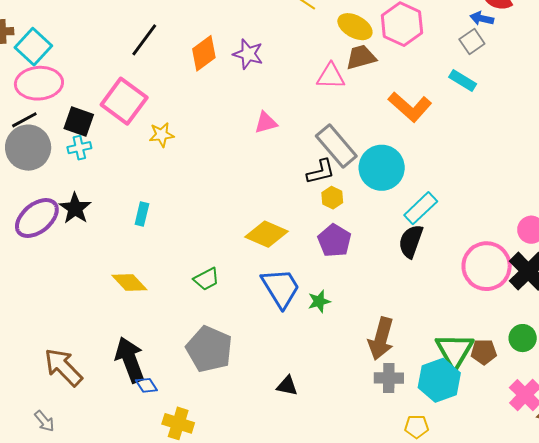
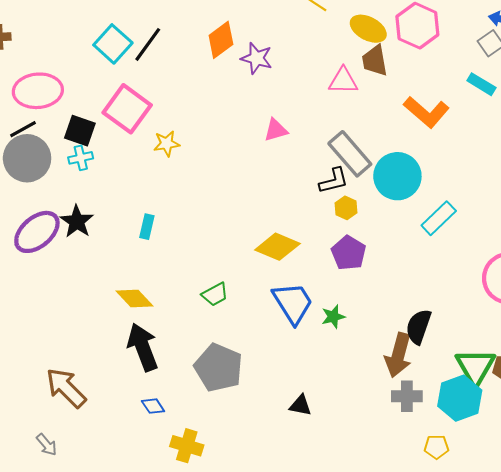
cyan square: (33, 47) -> (113, 44), moved
orange diamond: (204, 53) -> (221, 40), moved
brown trapezoid: (361, 57) -> (375, 61), turned -84
black semicircle: (411, 241) -> (419, 327), moved
black arrow: (130, 360) -> (143, 347), moved

